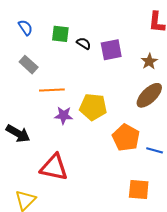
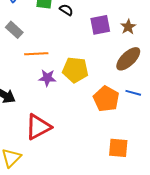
purple square: (111, 50) -> (100, 25), moved
blue line: (155, 150) -> (133, 93), moved
red triangle: (54, 167) -> (38, 127), turned -40

